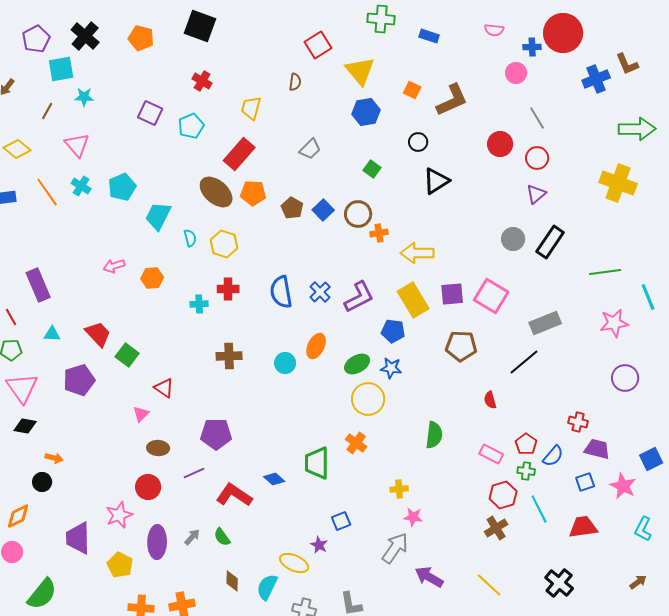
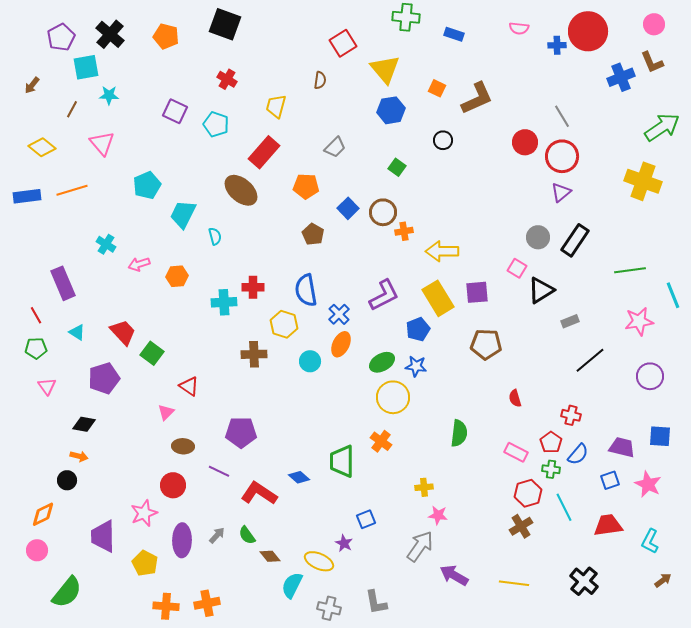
pink circle: (516, 73) -> (654, 24), moved
cyan pentagon: (191, 126) -> (216, 124), turned -30
green arrow: (637, 129) -> (662, 127), turned -33
red circle: (537, 158) -> (562, 156), size x1.4
black triangle: (436, 181) -> (541, 290), moved
cyan cross: (81, 186) -> (106, 244), moved
orange line: (47, 192) -> (72, 190), turned -72
orange pentagon: (253, 193) -> (306, 186), moved
brown pentagon: (292, 208) -> (313, 234), moved
yellow hexagon: (224, 244) -> (284, 324), moved
blue cross: (320, 292) -> (339, 314), moved
pink square: (491, 296) -> (517, 268), moved, size x0.6
cyan cross: (199, 304) -> (224, 302), size x1.4
gray rectangle: (545, 323) -> (570, 321), size x0.6
blue pentagon: (393, 331) -> (418, 329), turned -30
cyan triangle: (52, 334) -> (77, 332), turned 30
black line: (524, 362) -> (590, 360), moved
pink triangle: (22, 388) -> (47, 386), size x0.6
red cross: (578, 422) -> (571, 415), moved
black diamond: (25, 426) -> (84, 424), moved
blue square: (651, 459) -> (660, 436), moved, turned 30
purple line: (194, 473) -> (219, 471), turned 50
cyan L-shape: (643, 529) -> (650, 541), moved
brown diamond: (232, 581) -> (270, 556), moved, turned -40
yellow line: (489, 585) -> (514, 583), turned -36

